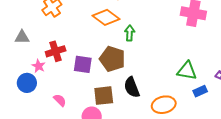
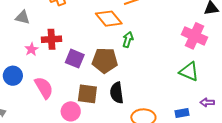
brown pentagon: (112, 59) -> (105, 60), turned -30
green triangle: (187, 71) -> (189, 72), moved
blue circle: (27, 83) -> (13, 76), moved
pink semicircle: (60, 100) -> (44, 88), size x1.6

